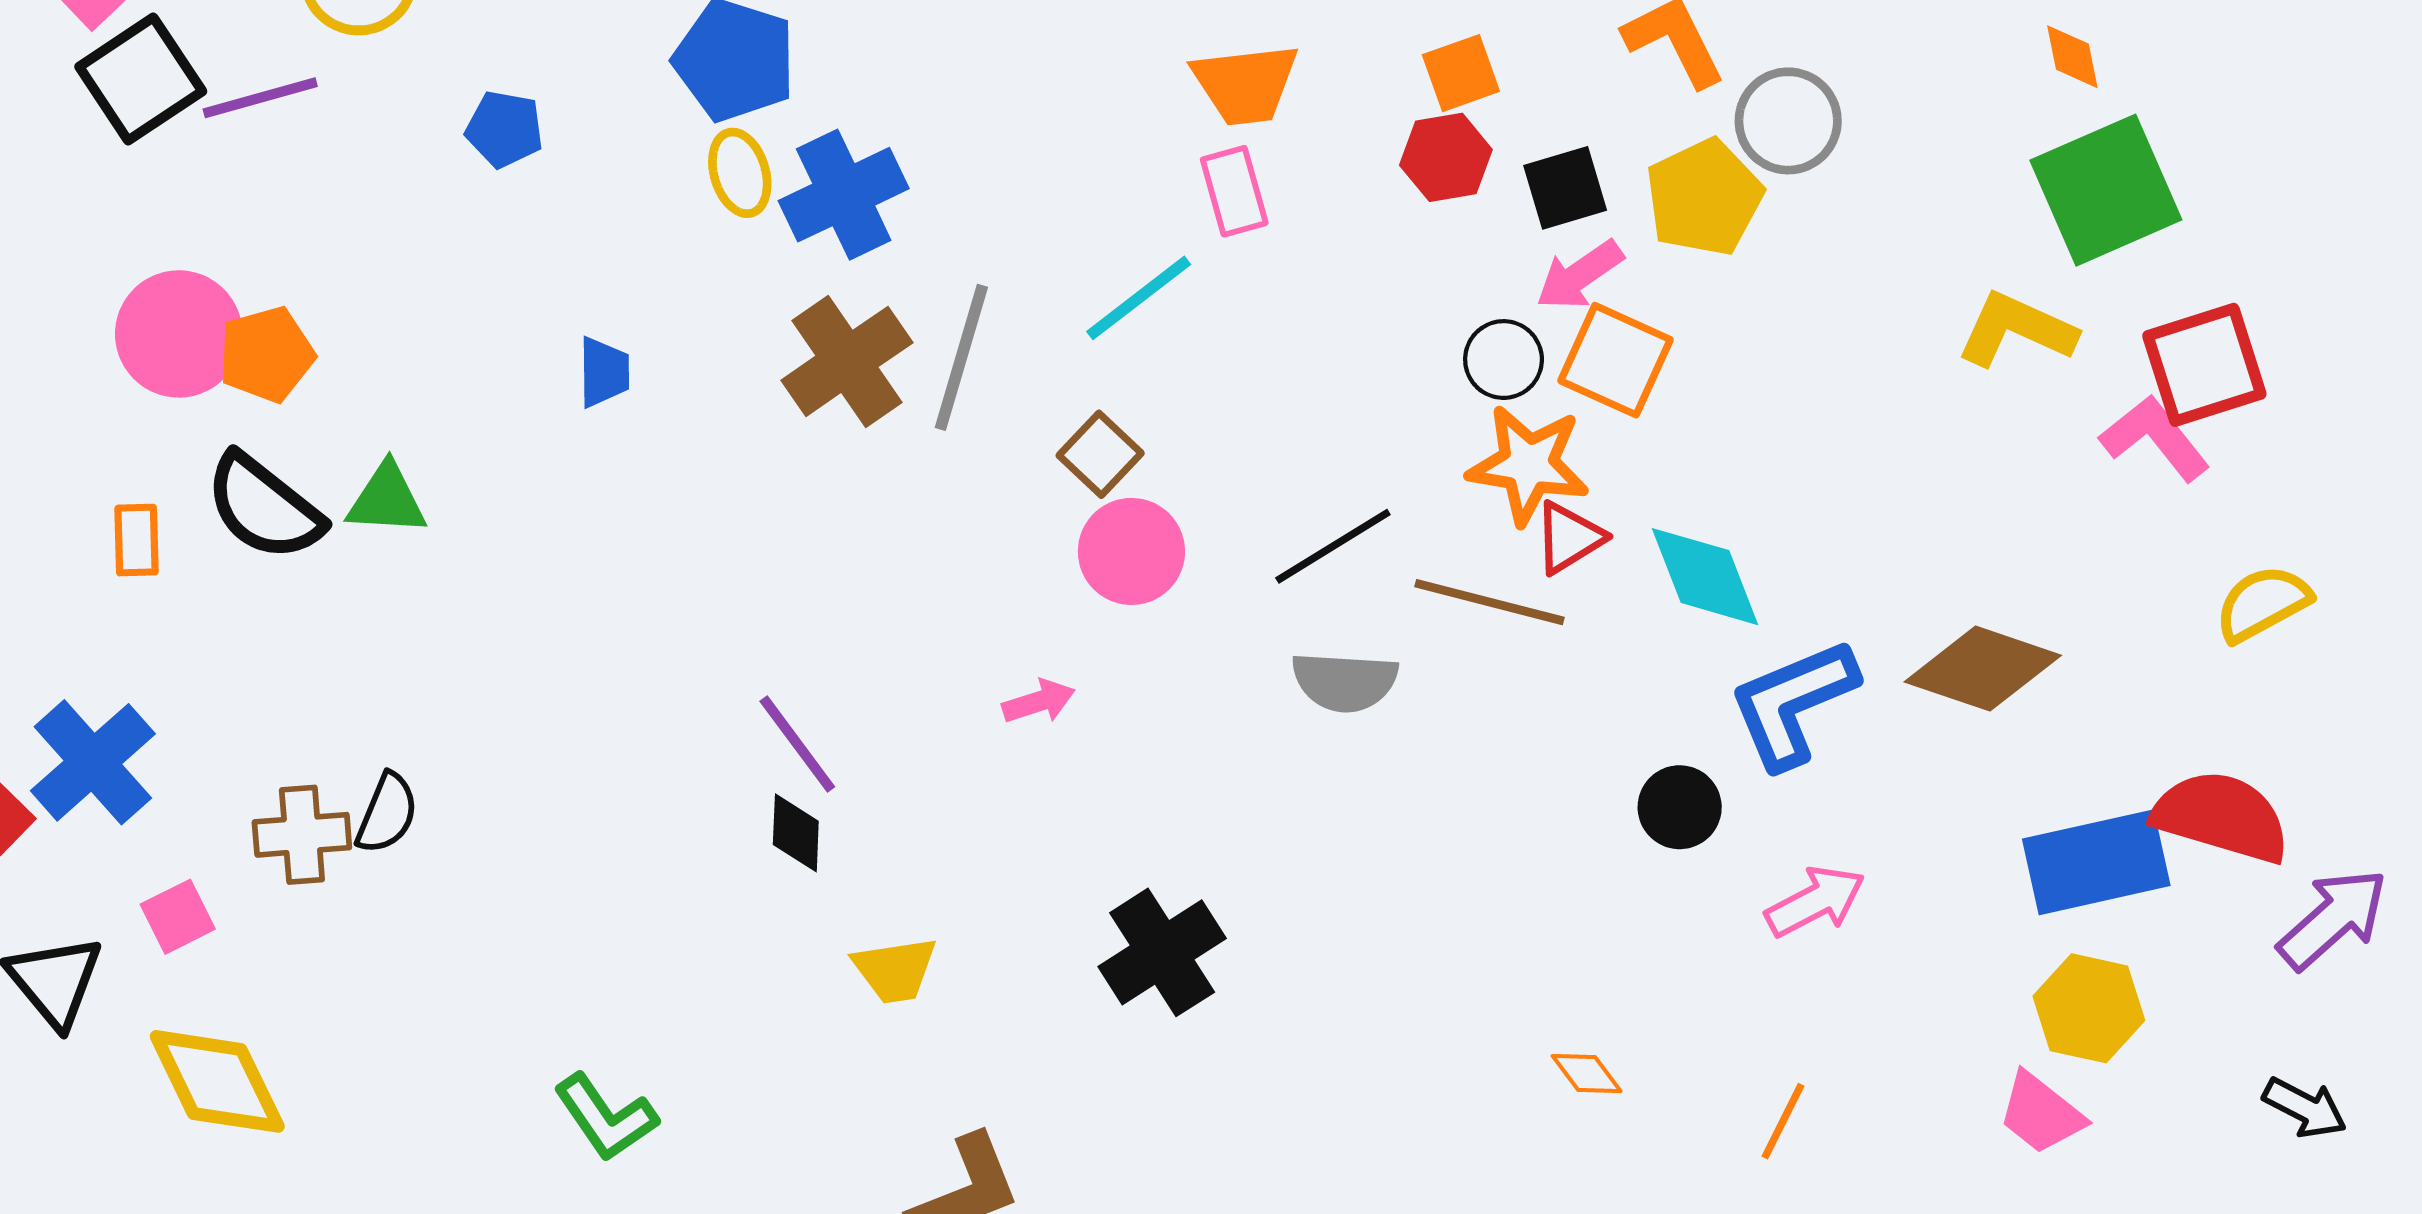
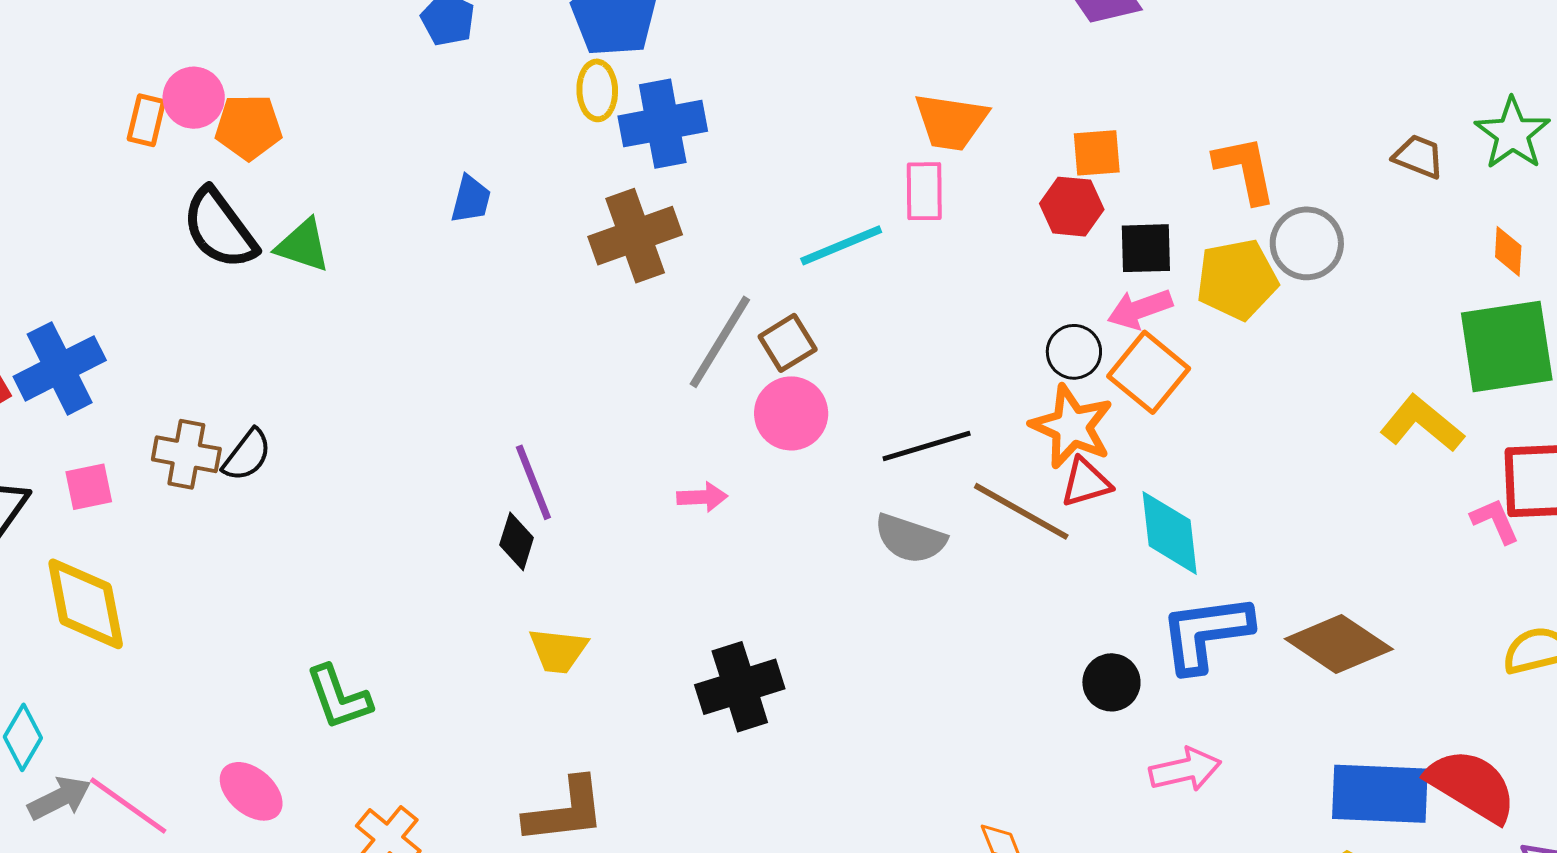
pink circle: (179, 334) -> (194, 98), size x0.7
gray line: (961, 357) -> (720, 342), moved
pink L-shape: (2155, 438) -> (1495, 521), size x0.7
orange rectangle: (136, 540) -> (146, 120), moved

